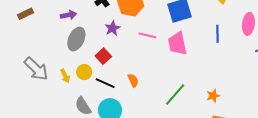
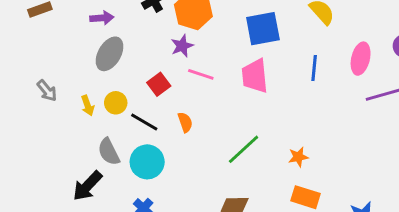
purple star: (112, 28) -> (182, 46), moved
pink line: (147, 35) -> (201, 74), moved
red square: (103, 56) -> (159, 84), moved
gray arrow: (36, 69) -> (47, 91), size x0.6

